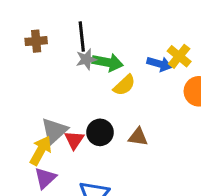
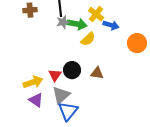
yellow cross: (179, 56) -> (96, 14), moved
gray triangle: (54, 131) -> (61, 95), moved
yellow arrow: (41, 151) -> (33, 82), turned 42
purple triangle: (45, 178) -> (36, 100), turned -42

